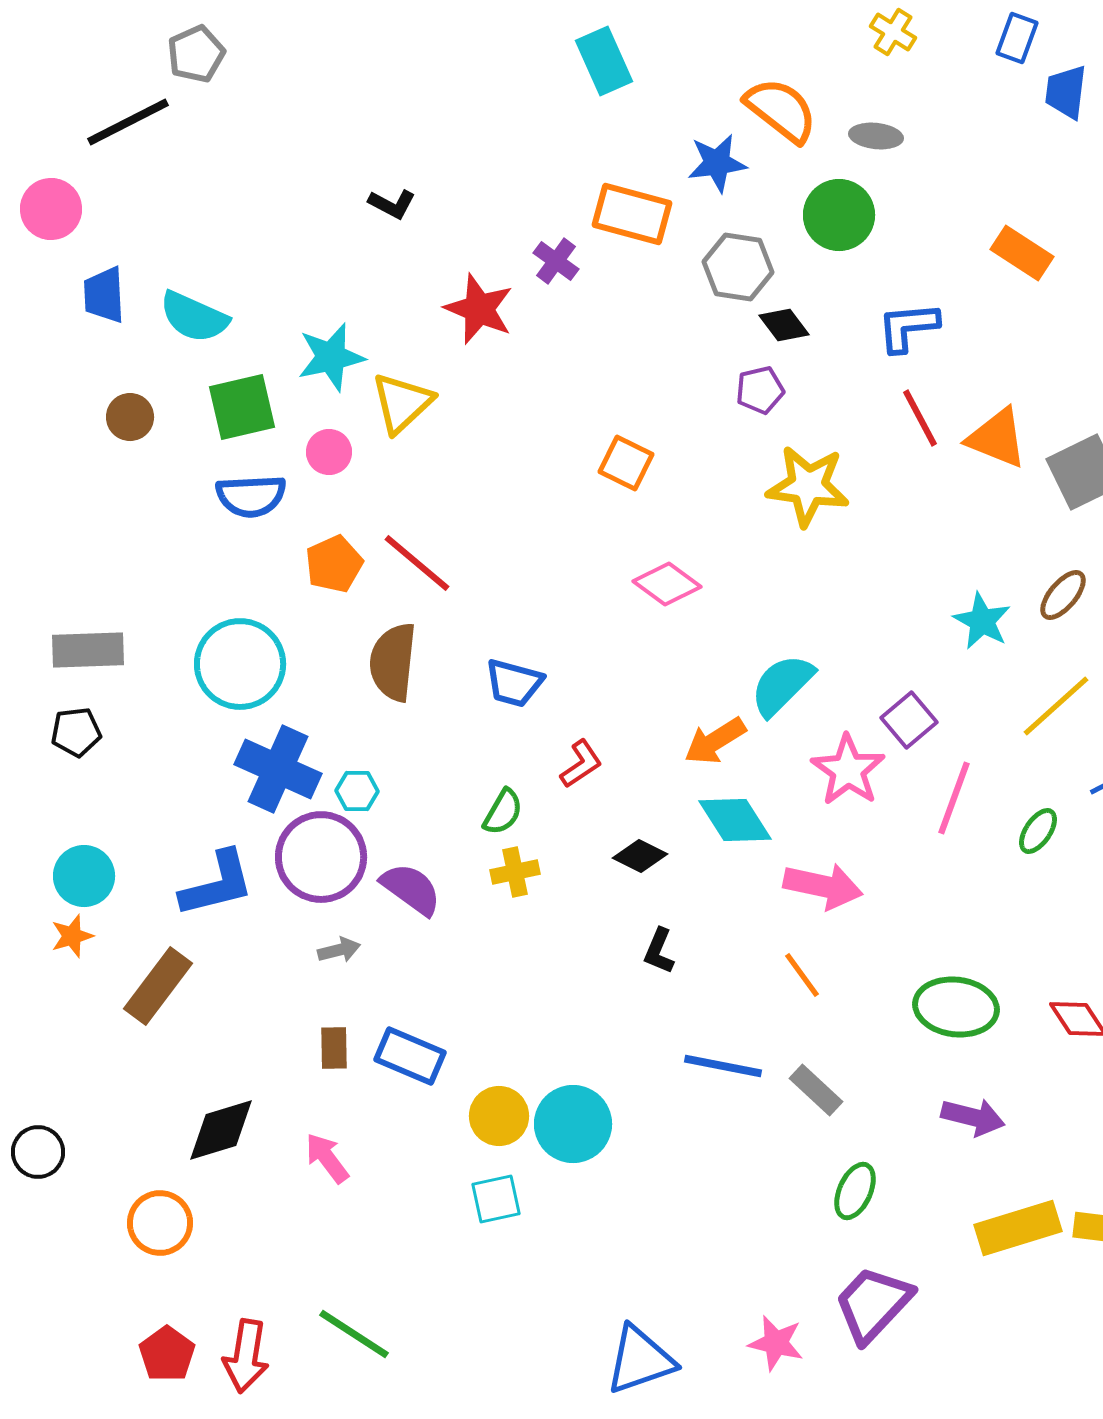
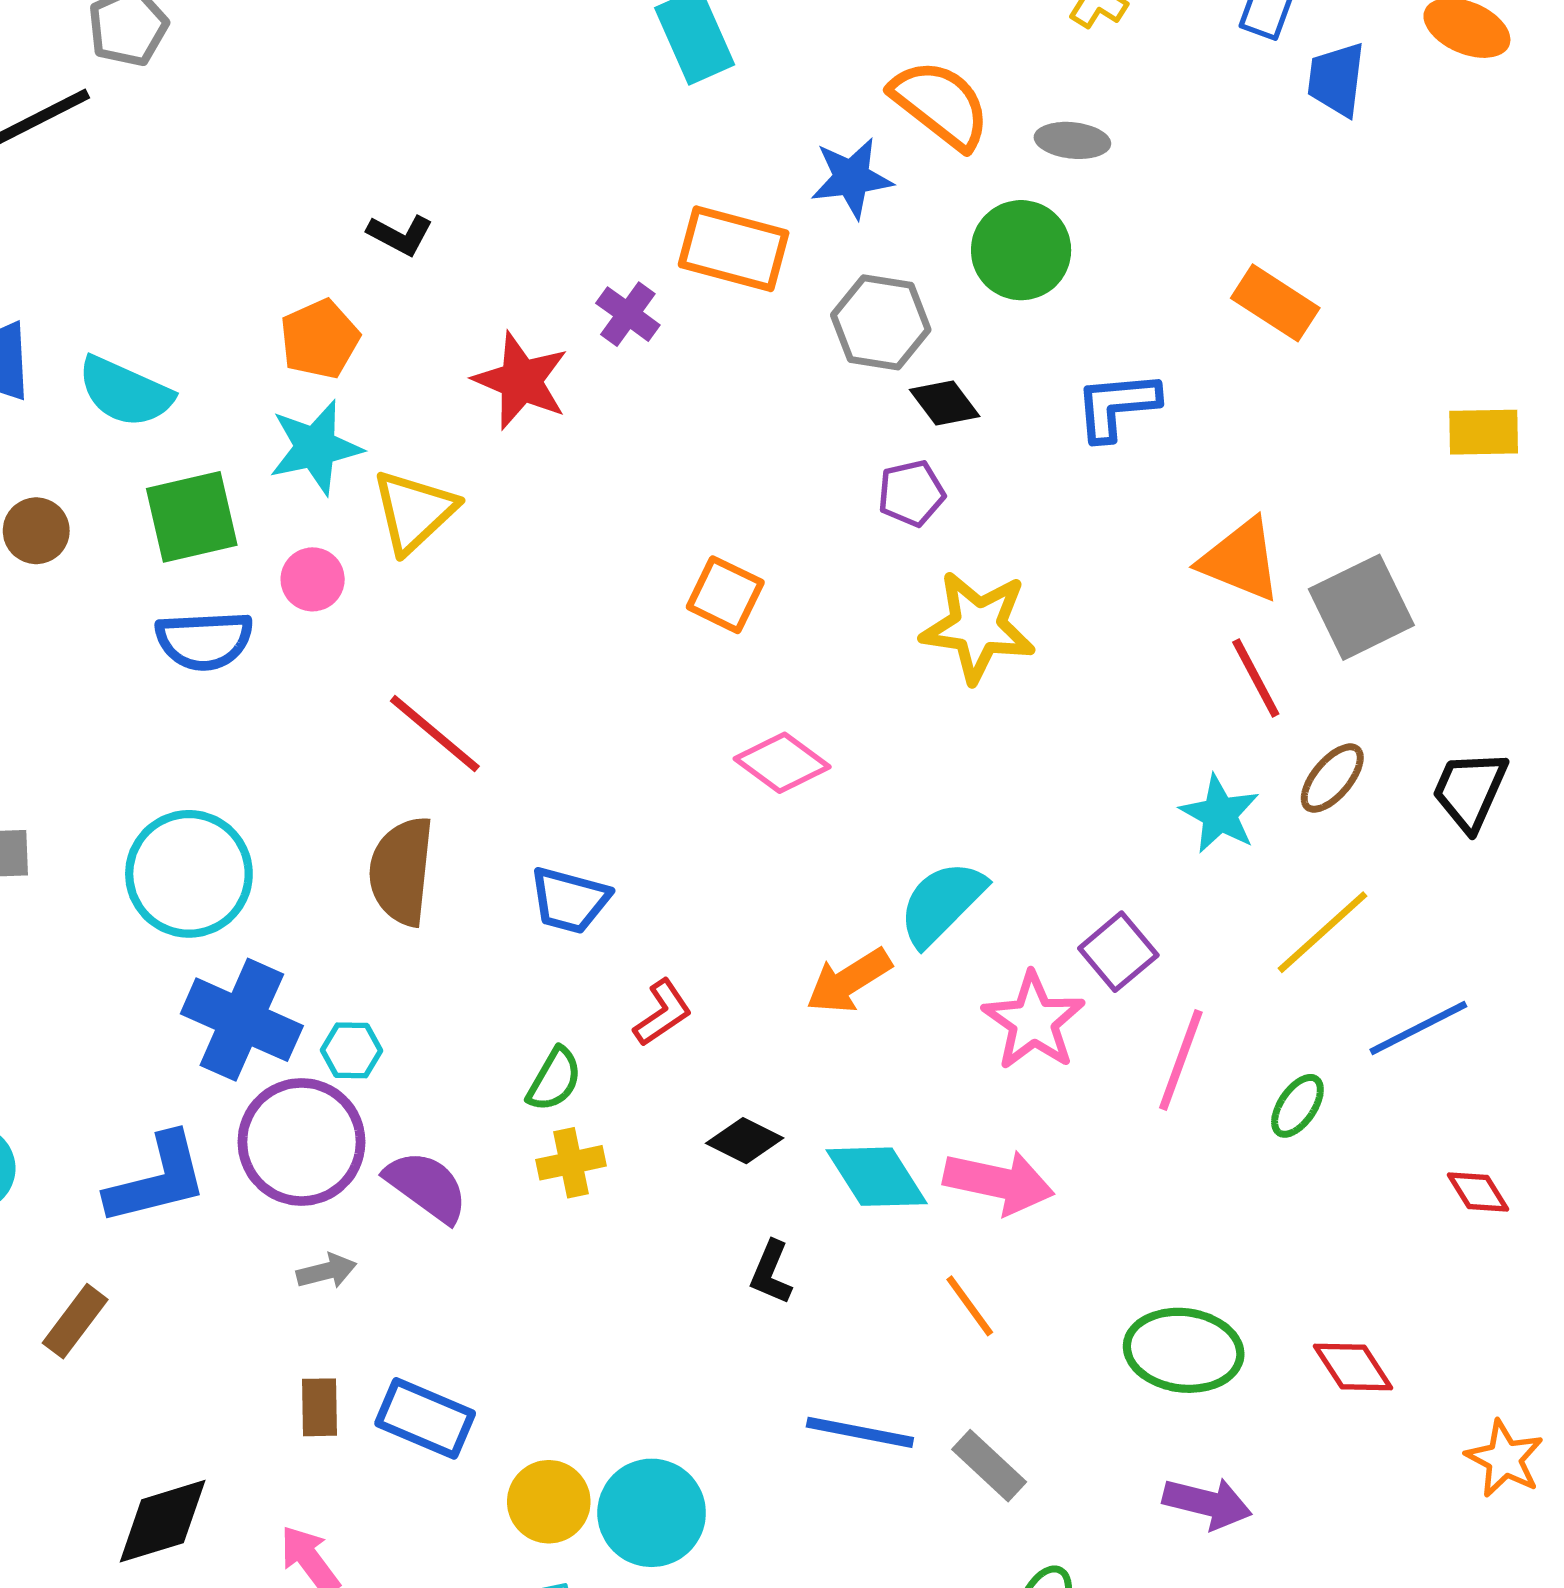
red line: (920, 418) -> (1256, 678), moved
orange pentagon: (334, 564) -> (320, 339), moved
cyan diamond: (735, 820) -> (877, 1177), moved
brown rectangle: (158, 986) -> (75, 1321), size x0.7

